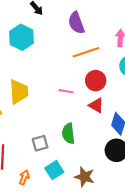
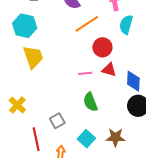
pink line: (66, 91) -> (85, 73), moved
yellow trapezoid: (19, 92) -> (33, 57), moved
gray square: (40, 143) -> (57, 121), moved

